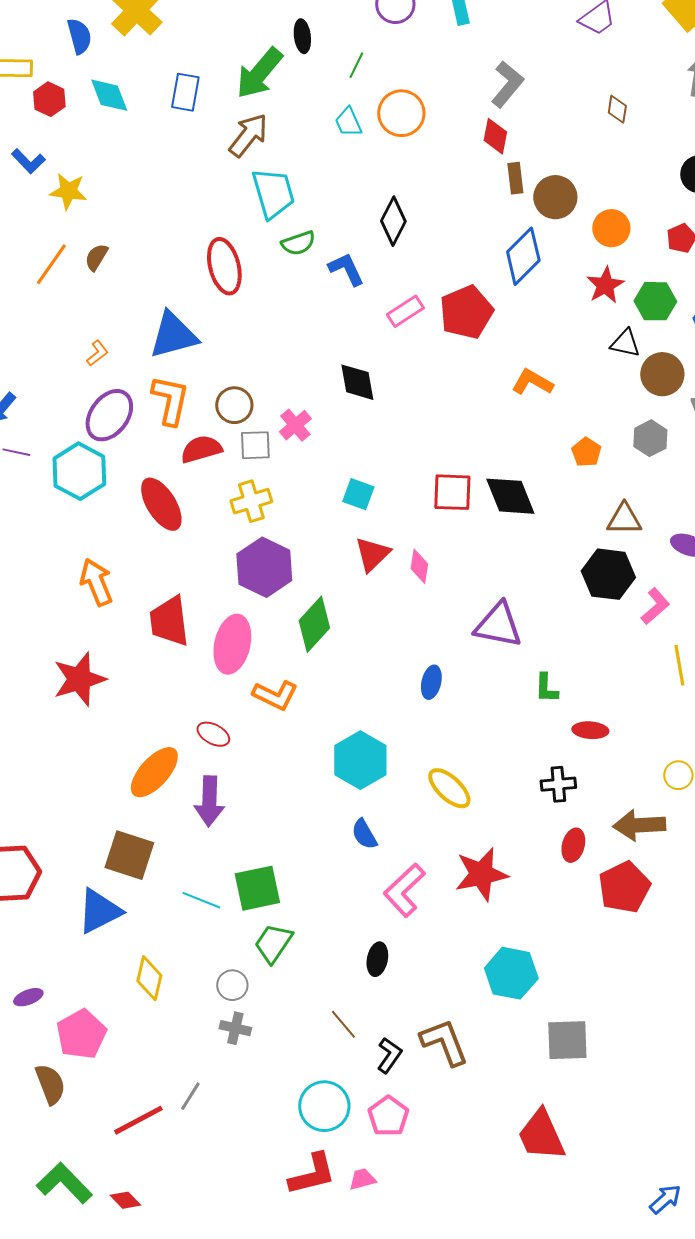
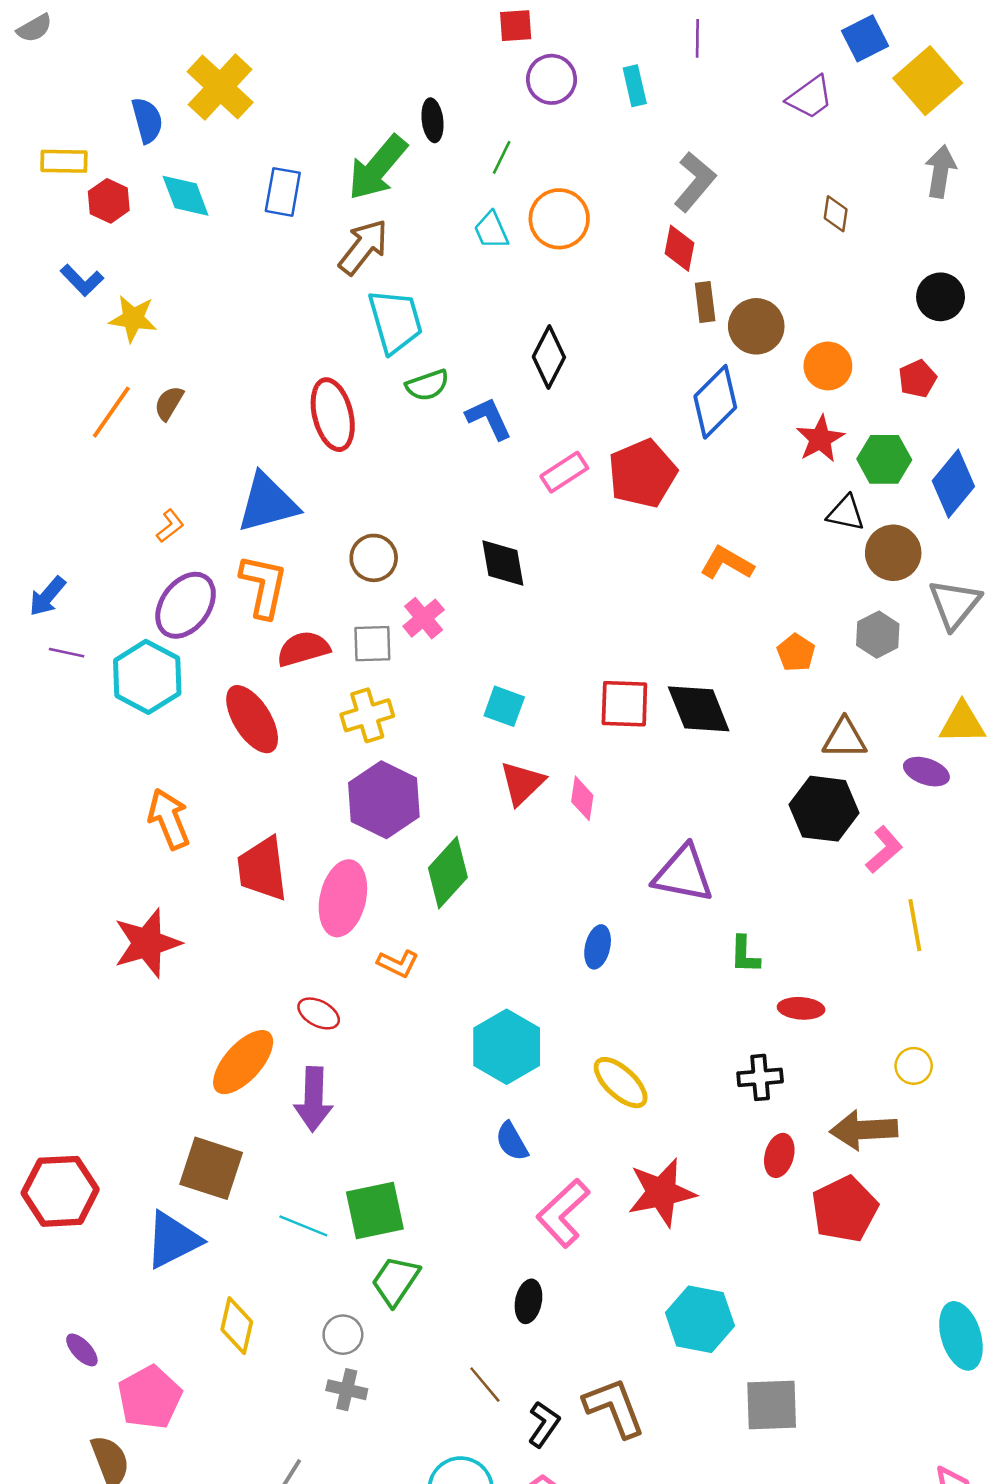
brown circle: (234, 405) -> (374, 558), moved
orange L-shape: (275, 695) -> (398, 964), size x0.7
purple ellipse: (28, 997) -> (82, 1350), turned 68

